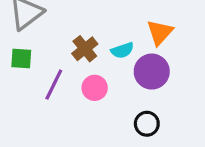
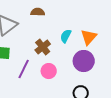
cyan semicircle: (122, 50) -> (66, 36), moved, turned 136

